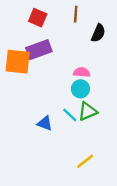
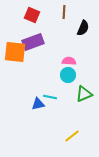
green triangle: (88, 111) -> (84, 94), moved
cyan line: (70, 115) -> (50, 97), moved, turned -32
blue triangle: (45, 123) -> (38, 104), turned -32

